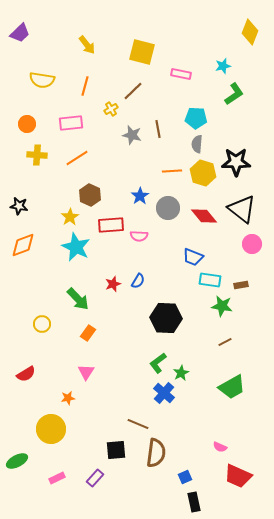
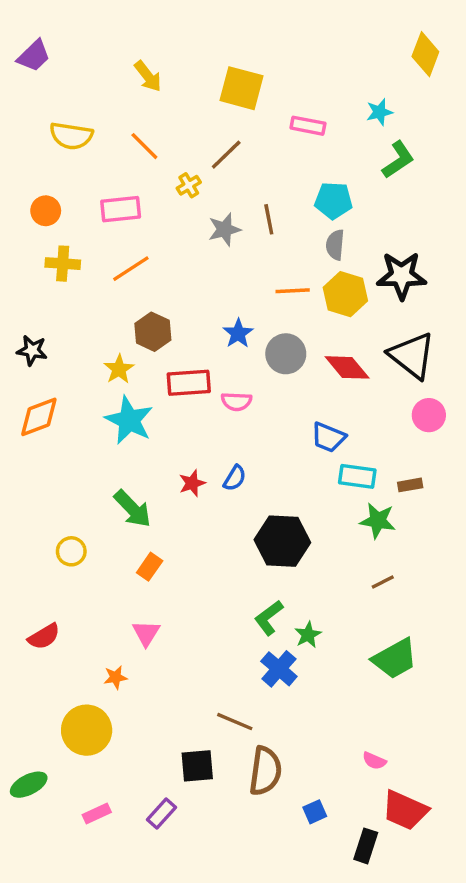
orange line: (85, 86) -> (144, 146), turned -60
gray star: (132, 135) -> (224, 230), turned -30
black rectangle: (194, 502) -> (366, 846), moved, turned 30

